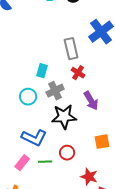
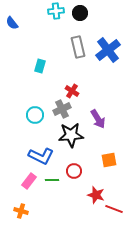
gray rectangle: (71, 49) -> (78, 47), moved
cyan rectangle: (42, 71) -> (40, 66), moved
red cross: (78, 73) -> (72, 91), moved

